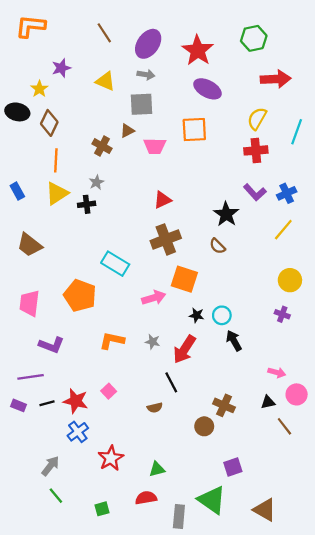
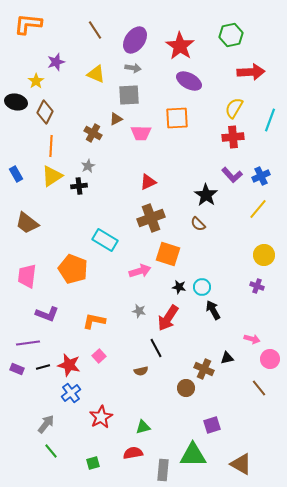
orange L-shape: (112, 341) -> (94, 321), moved
black triangle: (268, 402) -> (227, 358), moved
green triangle: (212, 500) -> (193, 455), turned -36

